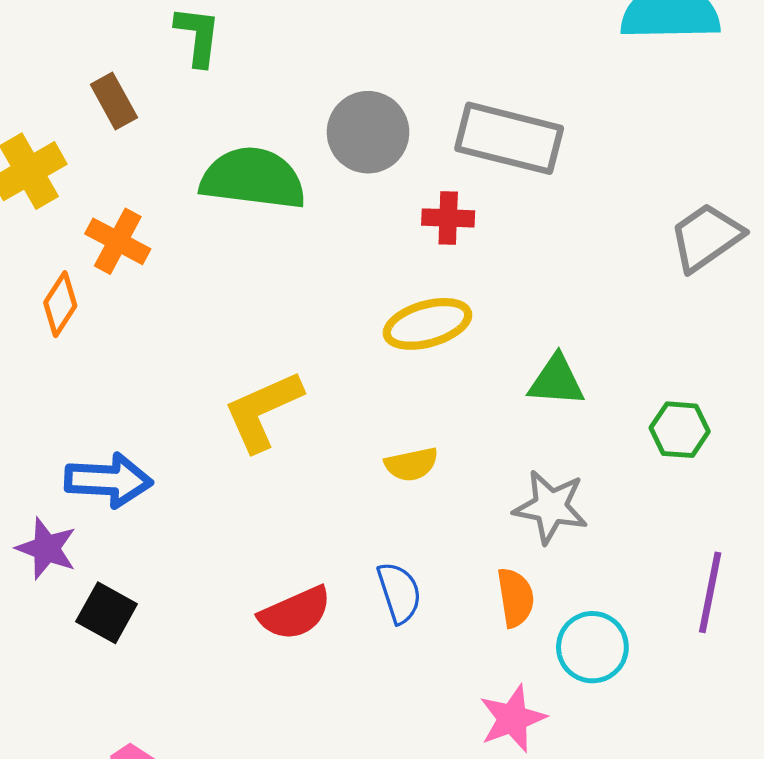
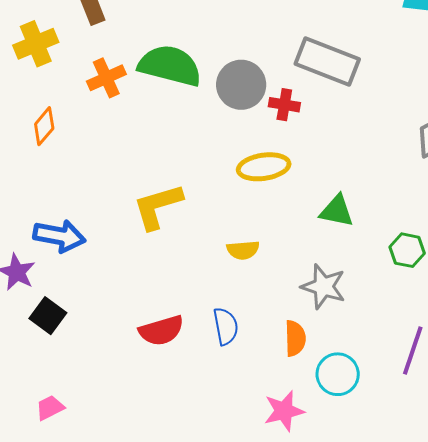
gray circle: (368, 132) -> (241, 85), moved
orange cross: (118, 241) -> (106, 78), moved, turned 30

